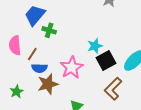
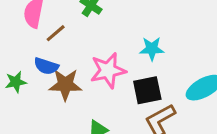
black square: (106, 60) -> (147, 90), moved
blue semicircle: (39, 68) -> (46, 66), moved

